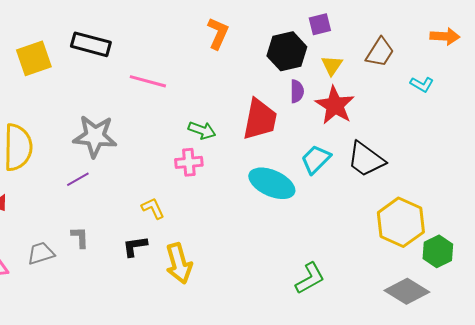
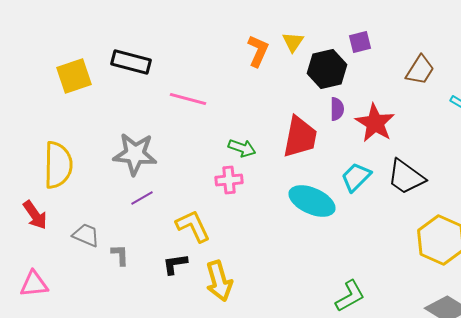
yellow triangle: (332, 65) -> (293, 42), moved
purple line: (78, 179) -> (142, 198), moved
yellow L-shape: (153, 208) -> (193, 226), size x1.5
gray trapezoid: (41, 253) -> (86, 235), moved, turned 40

